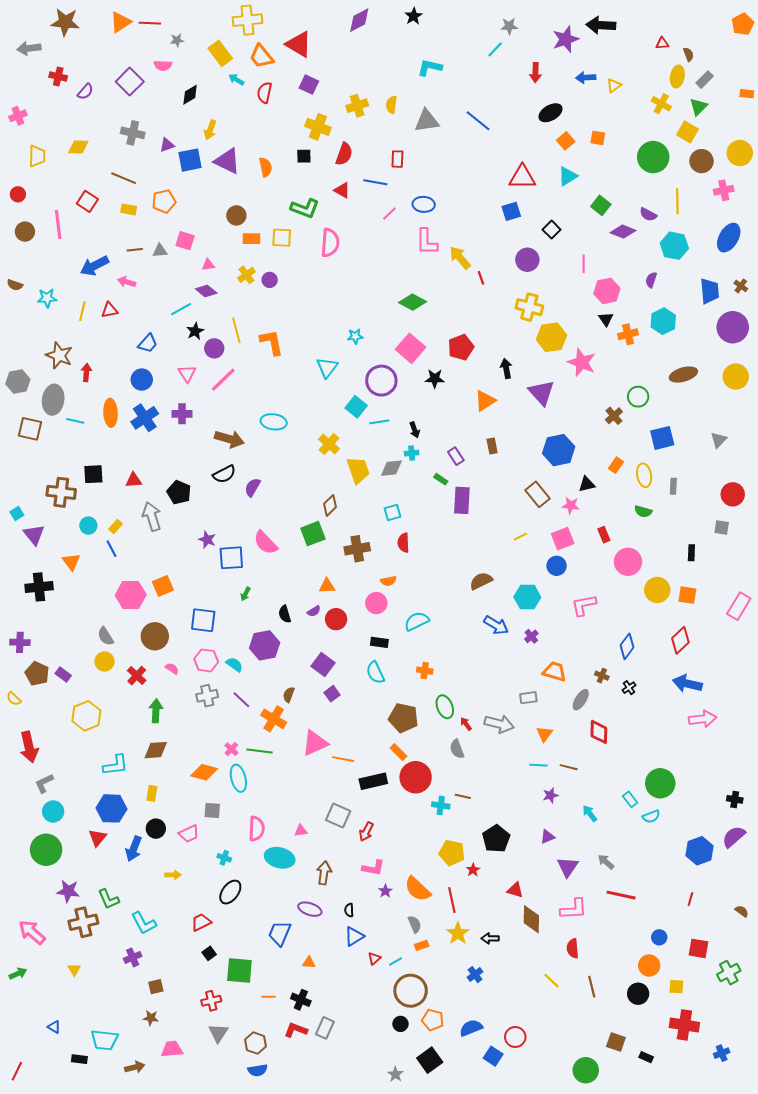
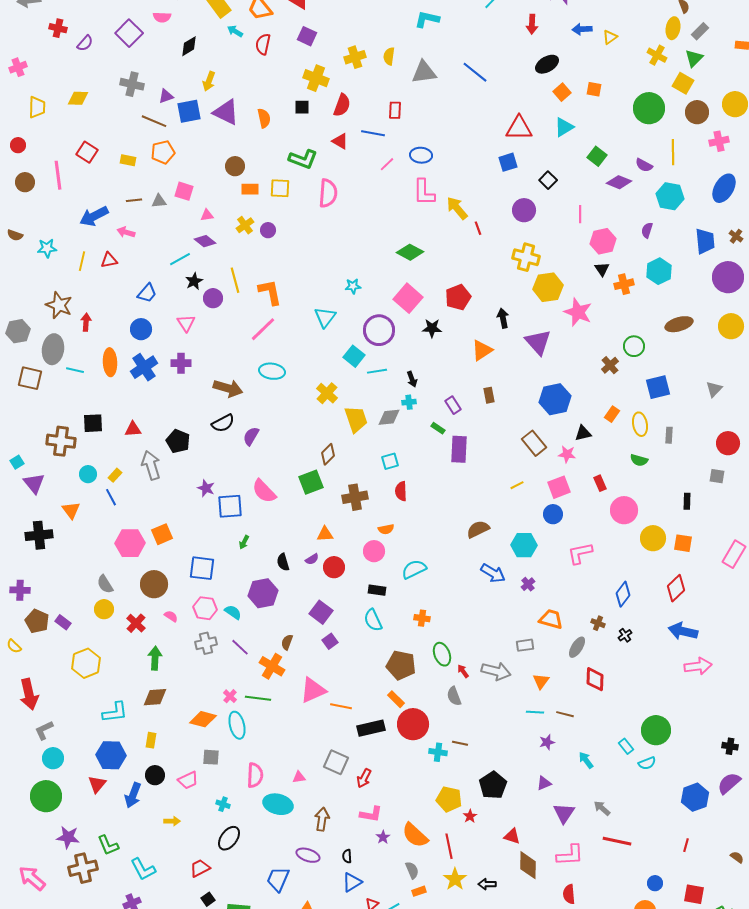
brown line: (124, 178) -> (154, 121), moved
pink line: (223, 380) -> (263, 329), moved

